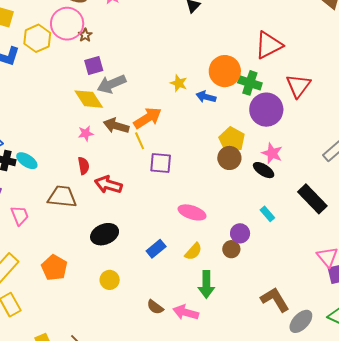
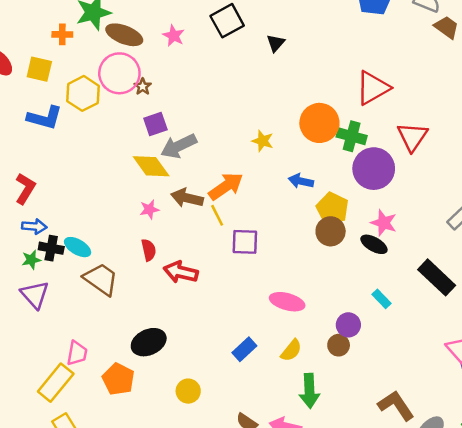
blue arrow: (206, 97) -> (301, 181), moved
brown trapezoid: (62, 197) -> (101, 279), moved, turned 32
pink trapezoid: (20, 215) -> (77, 353), moved, turned 35
black ellipse: (105, 234) -> (149, 342), moved

